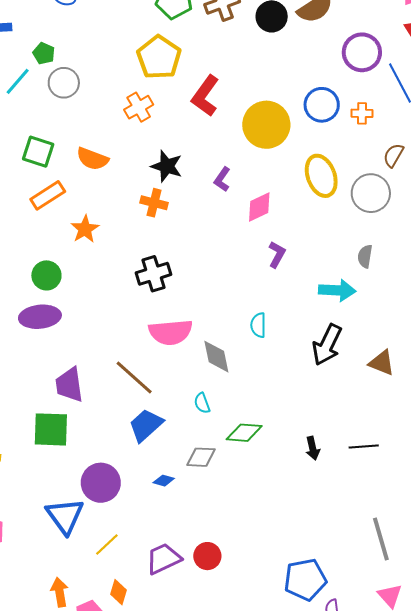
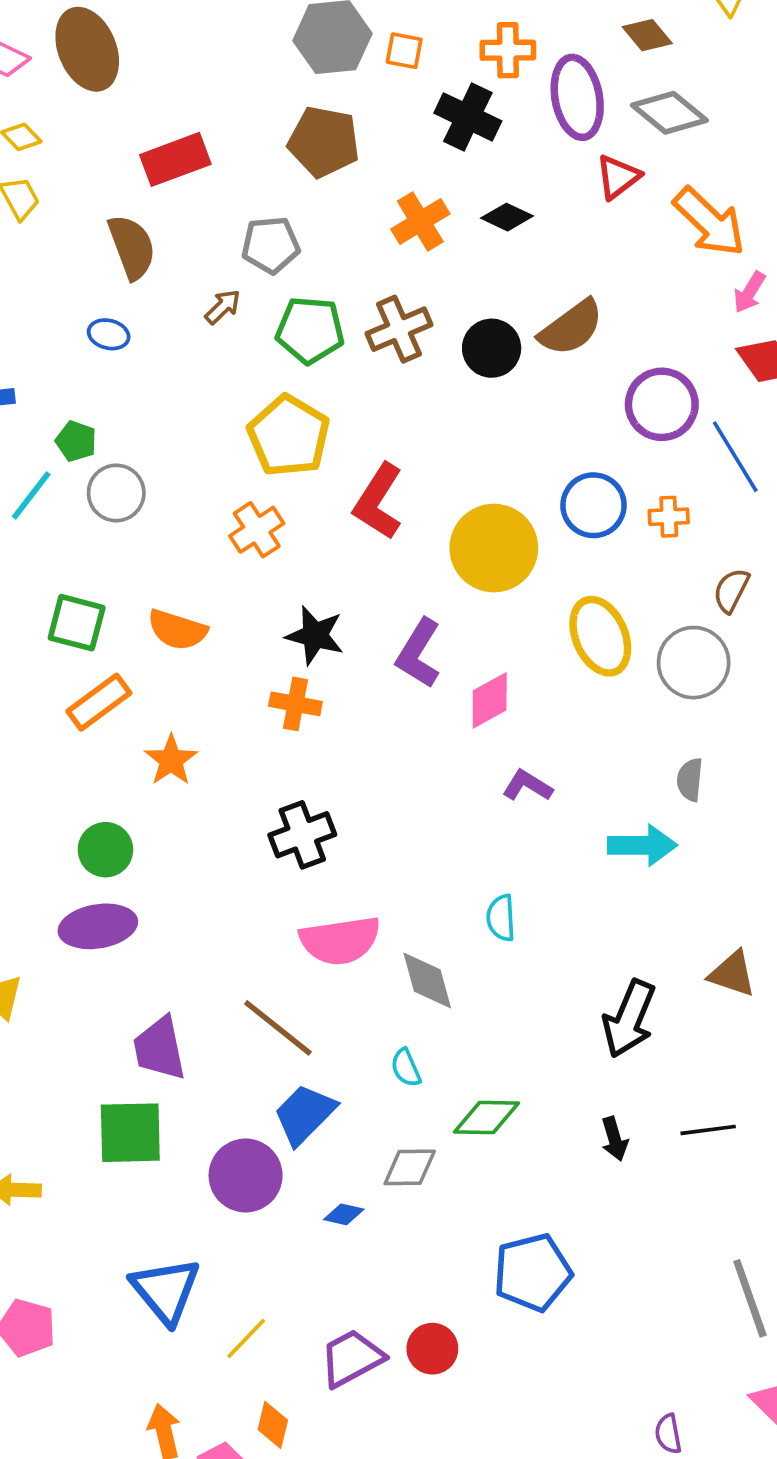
purple L-shape: (222, 179) -> (419, 653), size x1.5
purple L-shape: (277, 254) -> (527, 786), turned -84
black arrow: (327, 345) -> (629, 1019), moved
purple circle: (101, 483) -> (246, 1175), moved
blue pentagon: (305, 580) -> (533, 1272), moved

